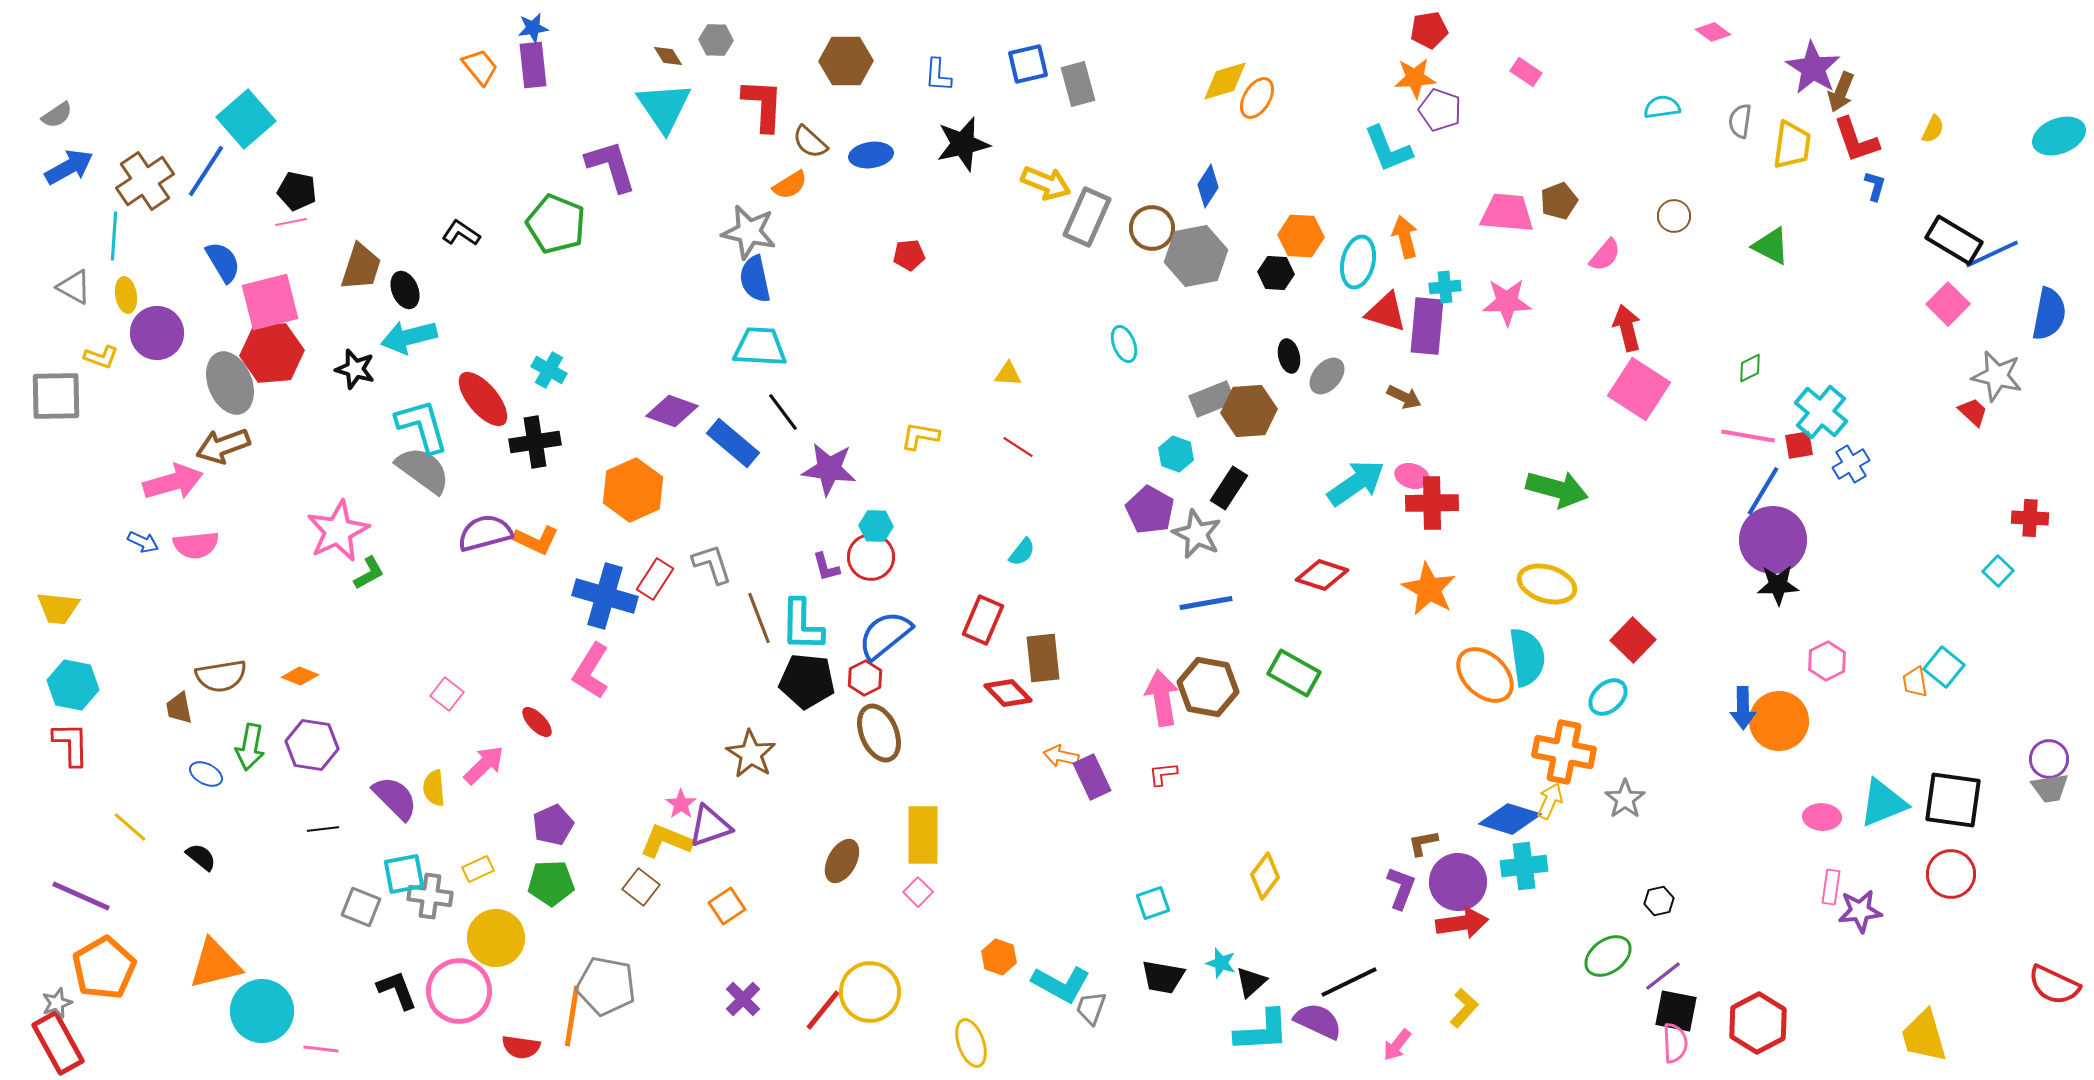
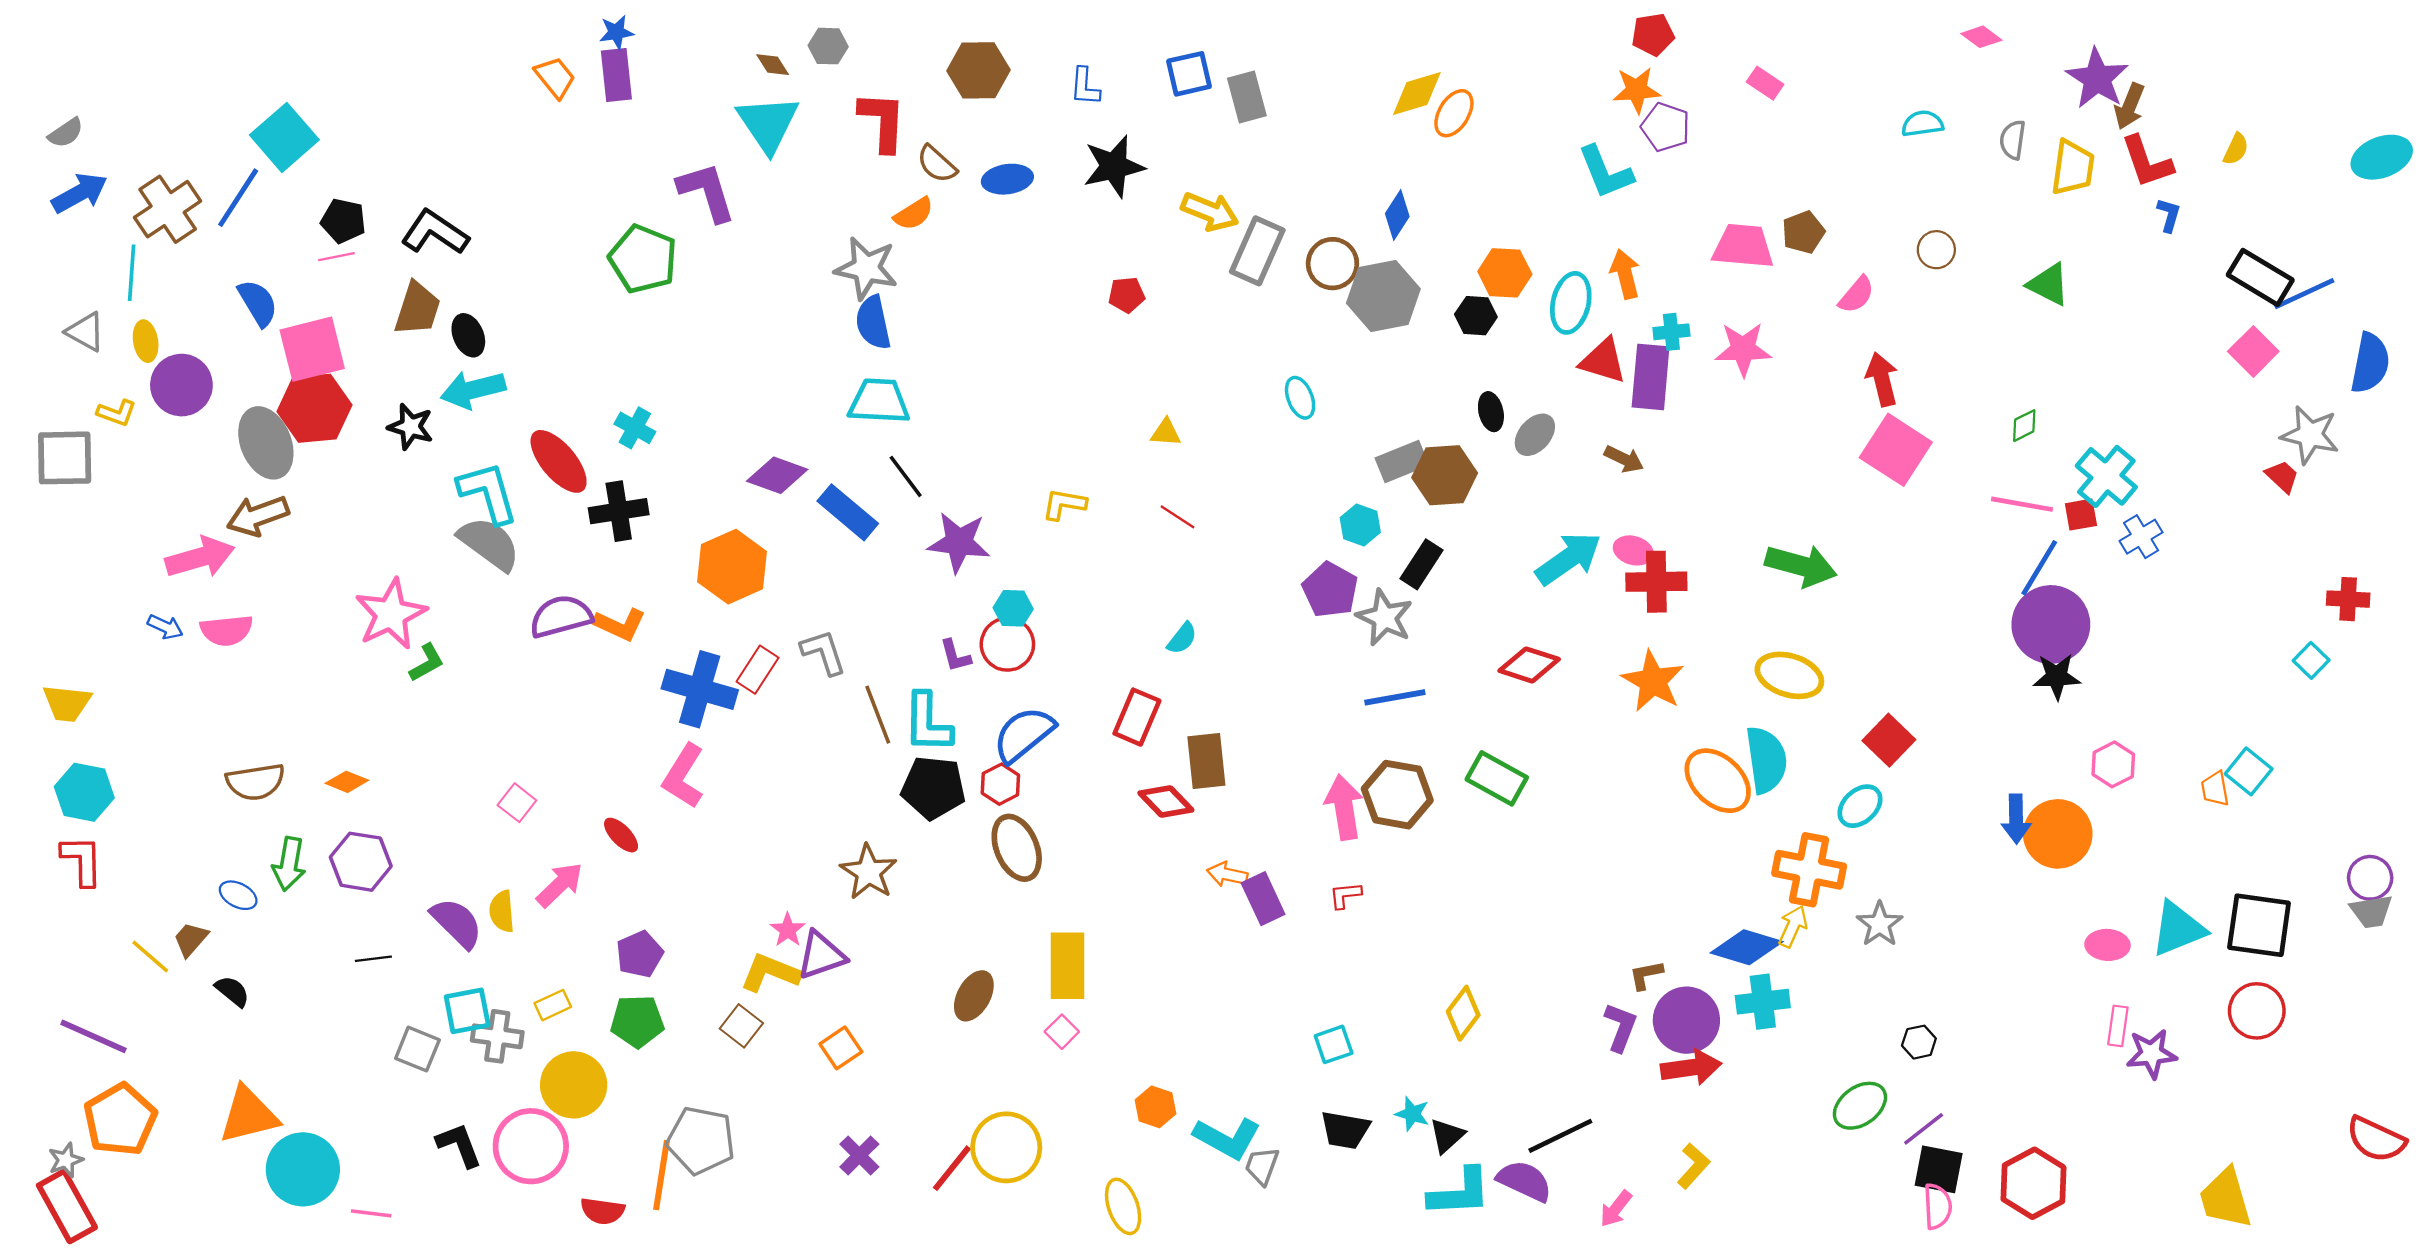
black L-shape: (461, 233) -> (435, 232), moved, size x1.5
red pentagon: (909, 255) -> (1127, 295), moved
brown trapezoid: (179, 708) -> (191, 939), moved, turned 52

